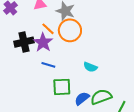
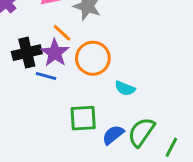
orange circle: (70, 30) -> (93, 58), moved
blue line: (48, 65) -> (46, 76), moved
green semicircle: (101, 97) -> (141, 132), turned -35

